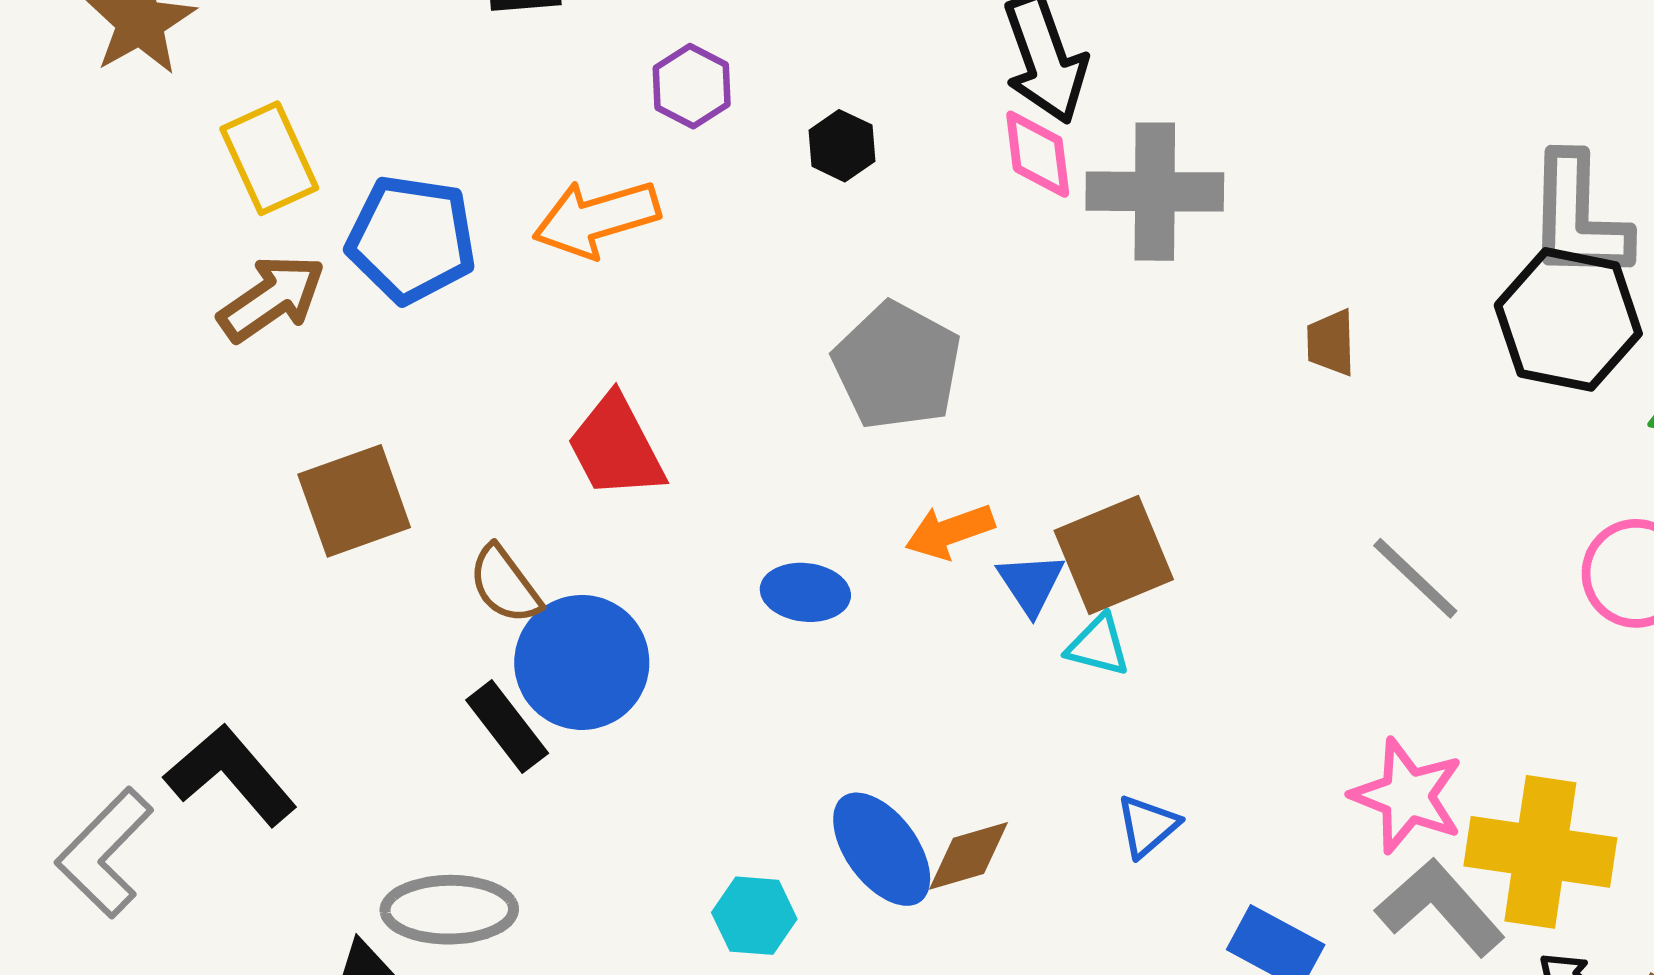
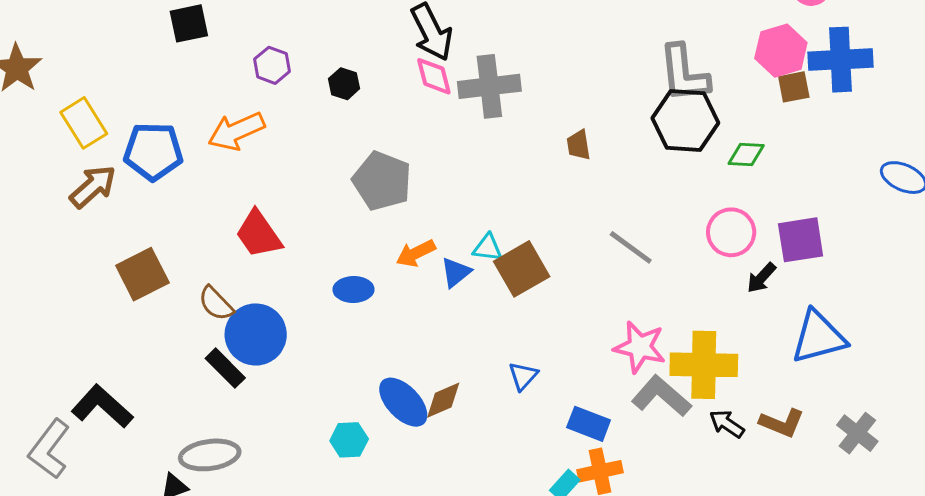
brown square: (1114, 555) -> (522, 269), moved
blue triangle: (1031, 584) -> (456, 272), turned 32
cyan triangle: (1098, 645) -> (488, 248), moved

